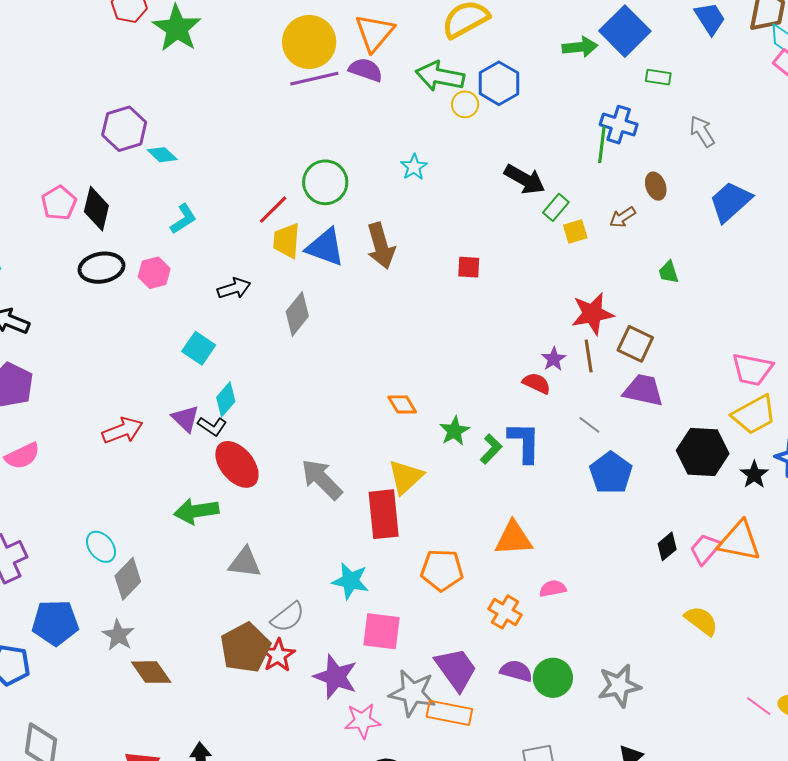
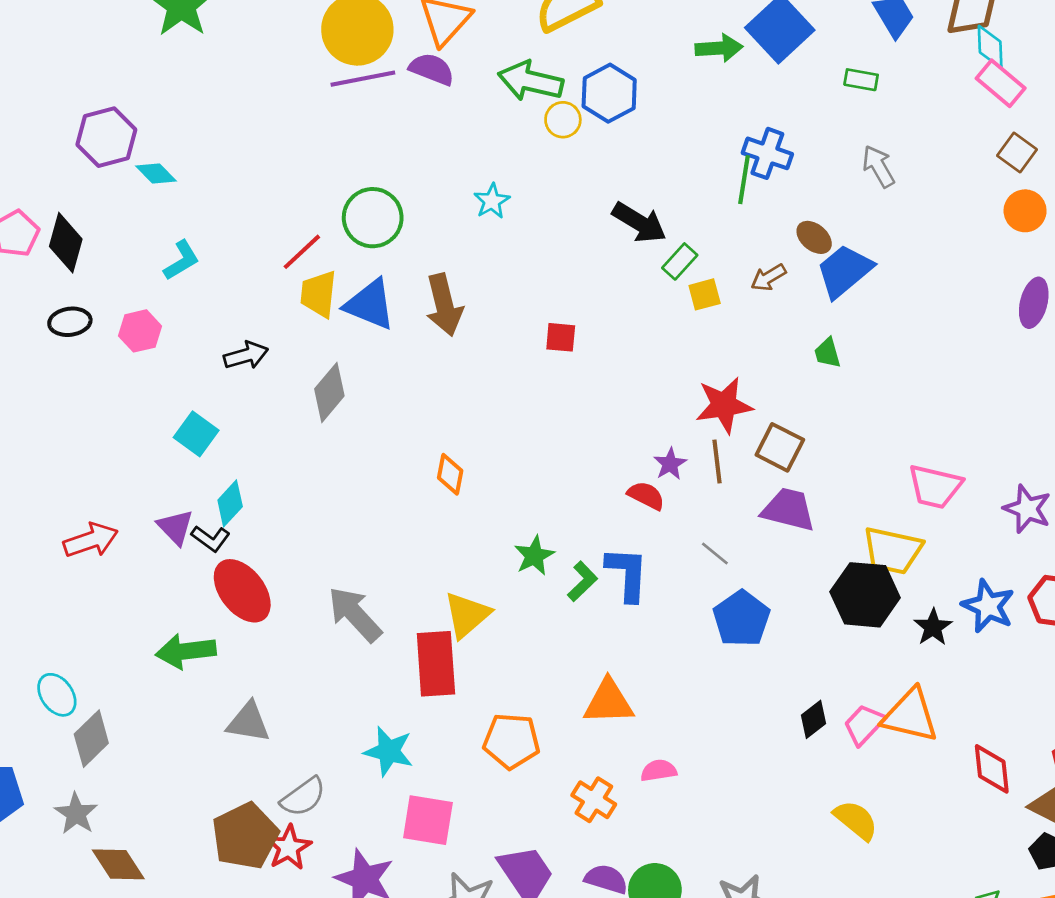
green rectangle: (658, 77) -> (861, 80), moved
brown ellipse: (656, 186) -> (814, 237), turned -32
blue trapezoid: (730, 202) -> (844, 271), moved
black ellipse: (102, 268) -> (70, 322), size x0.7
orange diamond: (402, 404) -> (450, 474), moved, turned 40
yellow trapezoid: (754, 415) -> (893, 550), moved, turned 39

